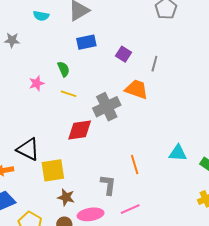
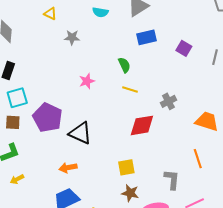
pink star: (37, 83) -> (87, 81), moved
orange trapezoid: (136, 89) -> (207, 121), moved
gray cross: (107, 107) -> (168, 101), size x0.6
black triangle: (28, 149) -> (80, 133), moved
yellow square: (53, 170) -> (126, 167), moved, size x0.7

